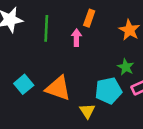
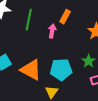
cyan pentagon: (108, 91) -> (61, 70), moved

